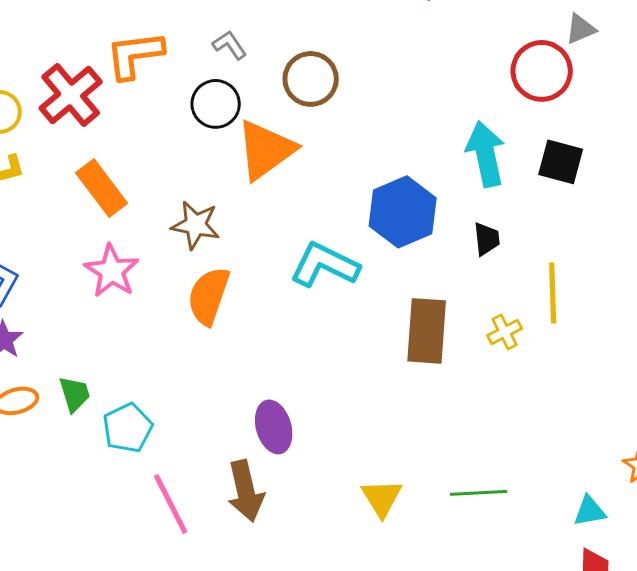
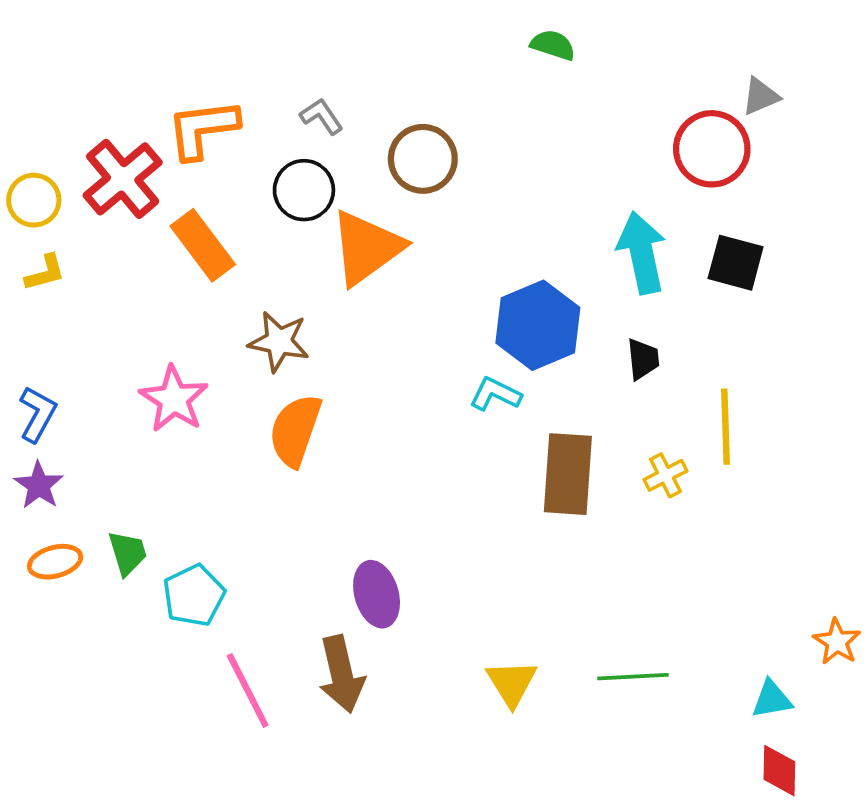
orange rectangle: (102, 188) -> (203, 245), moved
cyan L-shape: (325, 265) -> (495, 394), moved, size x0.6

